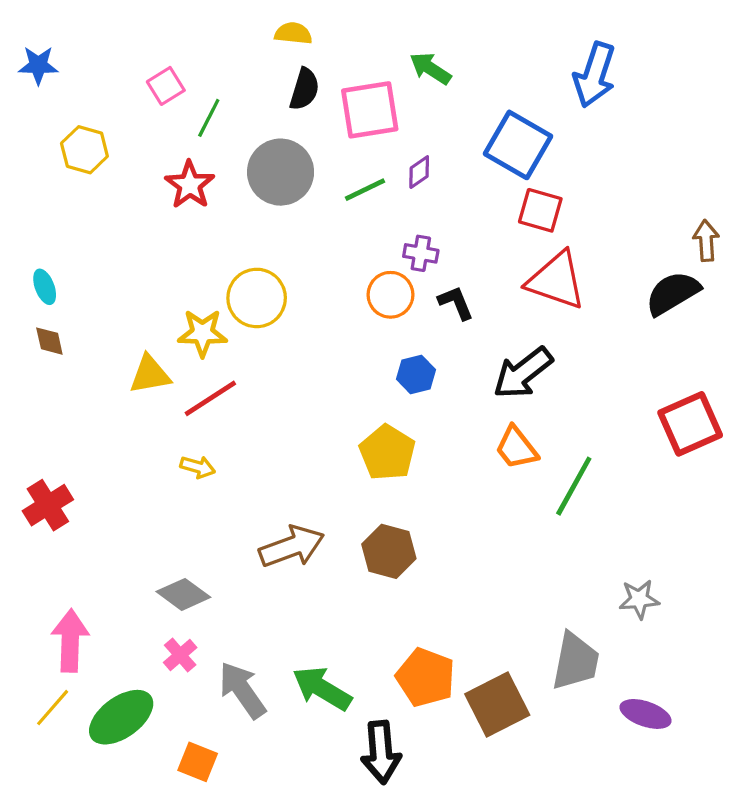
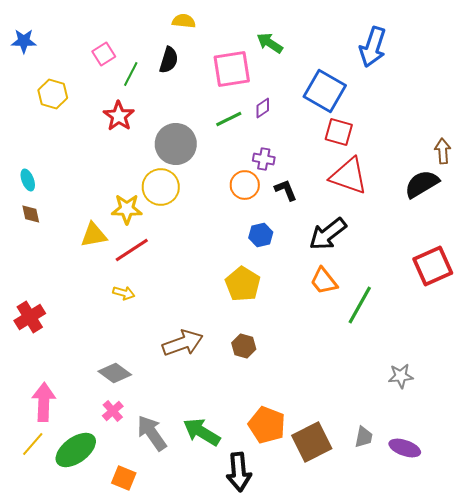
black semicircle: (304, 89) -> (169, 60), moved
gray circle: (281, 172) -> (176, 144), moved
brown hexagon: (389, 551) -> (244, 346), size x0.7
gray trapezoid: (575, 661) -> (364, 437), moved, size x0.6

